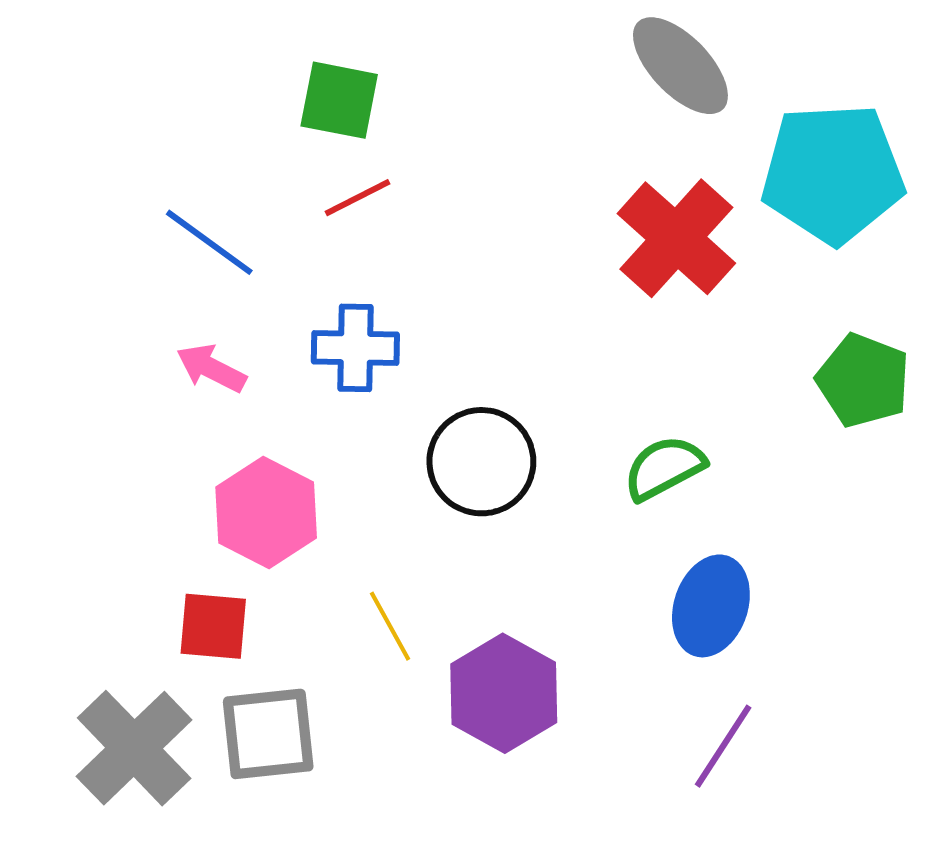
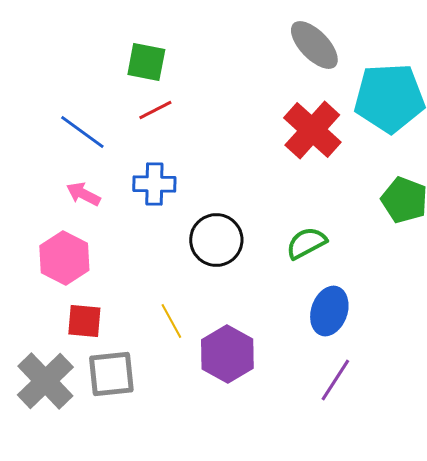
pink hexagon: (266, 512) -> (64, 258), moved

